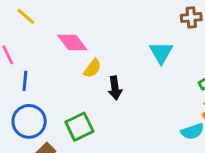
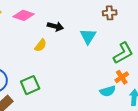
pink diamond: (72, 43) -> (24, 15), moved, turned -35
black arrow: (115, 88) -> (55, 26), moved, turned -70

